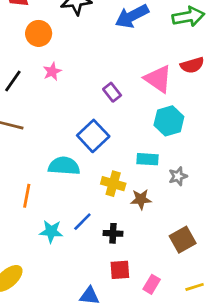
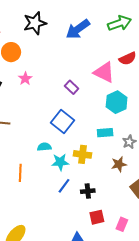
cyan semicircle: (64, 166) -> (44, 147), size x0.6
brown star: (141, 199) -> (119, 164), moved
cyan star: (51, 231) -> (60, 162), moved

